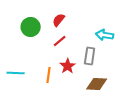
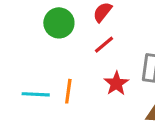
orange line: (49, 75) -> (68, 91), moved

